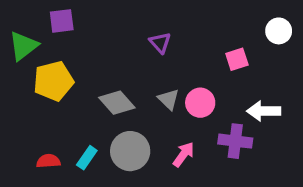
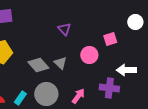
gray triangle: (169, 99) -> (60, 63), moved
pink circle: (200, 103) -> (89, 55), moved

